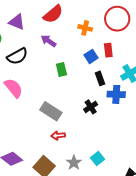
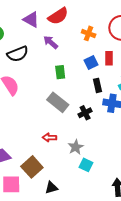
purple triangle: (17, 22) -> (31, 20), moved
gray rectangle: (51, 111) -> (58, 102), moved
cyan square: (98, 158) -> (86, 165), turned -32
gray star: (74, 163) -> (76, 147), moved

